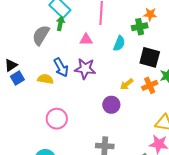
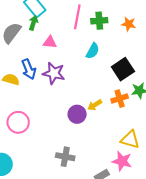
green cross: (140, 27) -> (99, 21), moved
pink triangle: (86, 40) -> (50, 42), moved
black square: (150, 57) -> (123, 69), turned 35
yellow arrow: (127, 84) -> (95, 105), moved

